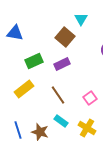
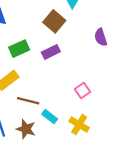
brown line: (58, 95) -> (28, 101), moved, turned -42

